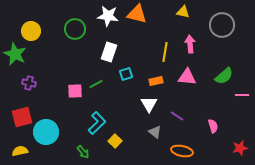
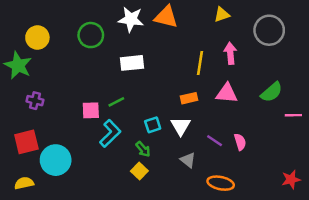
yellow triangle: (183, 12) -> (222, 14), turned -32
white rectangle: (109, 52) -> (132, 63), turned 66
cyan square: (126, 74) -> (153, 125), moved
cyan L-shape: (97, 123) -> (110, 133), moved
pink semicircle: (213, 126) -> (240, 142), moved
green arrow: (83, 152) -> (143, 149), moved

